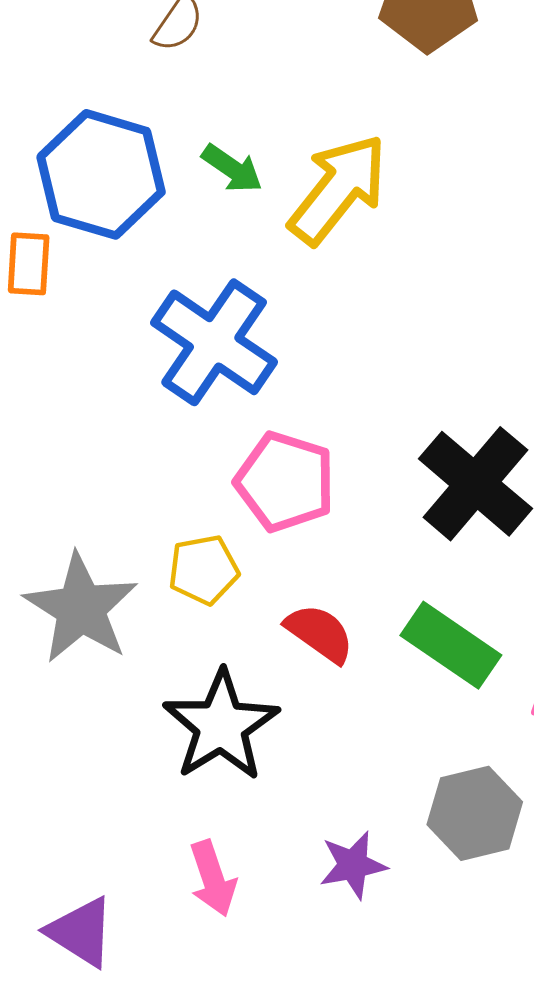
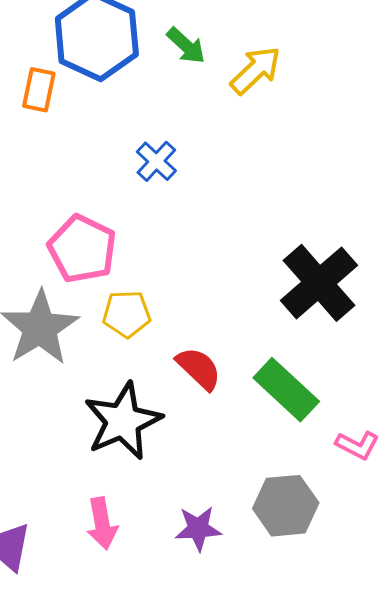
yellow arrow: (338, 189) -> (256, 70), size x0.7
blue cross: (214, 342) -> (156, 161), size x0.5
pink pentagon: (285, 482) -> (82, 249), moved

